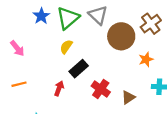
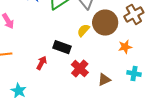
yellow semicircle: (66, 47) -> (83, 30), moved
black rectangle: (79, 69) -> (62, 47), turned 54

